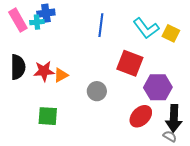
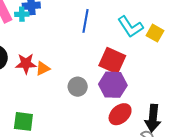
purple hexagon: (158, 87) -> (113, 85), moved
green square: (48, 116) -> (23, 121), moved

